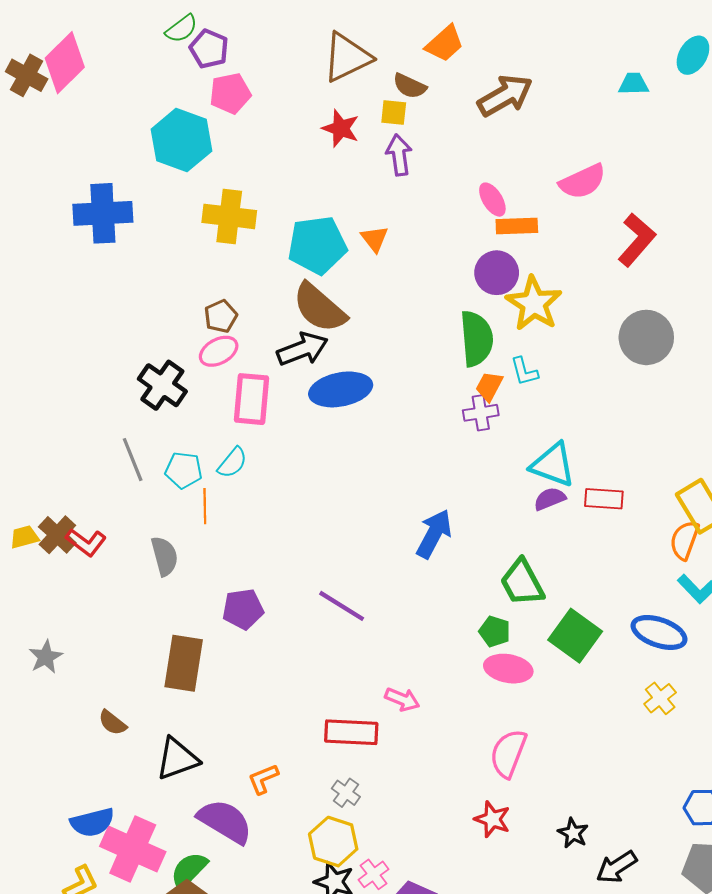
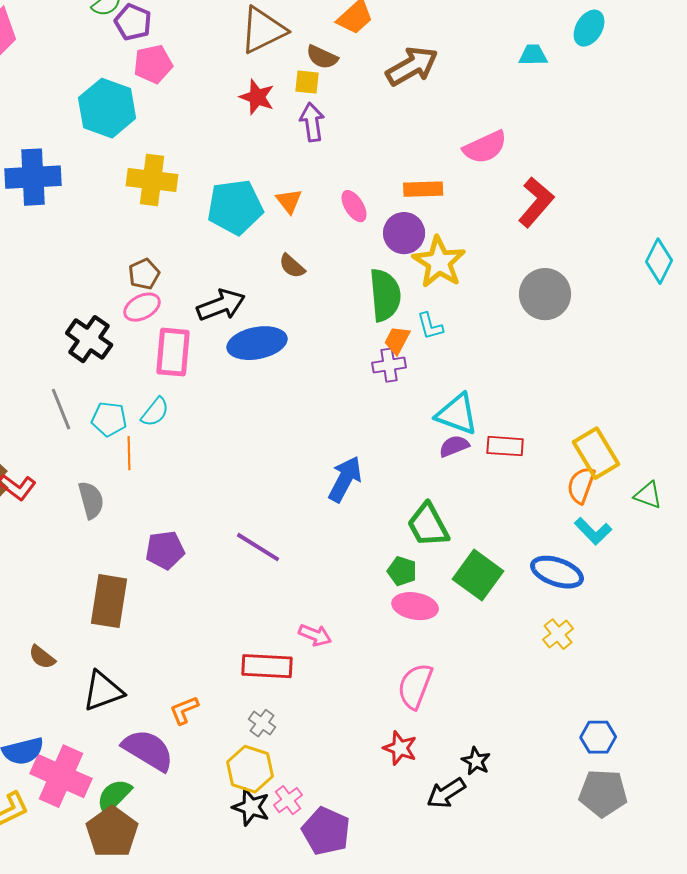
pink ellipse: (492, 200) -> (354, 206), moved
brown semicircle: (319, 308) -> (292, 266), moved, size x0.5
black arrow: (617, 867) -> (446, 793), moved

